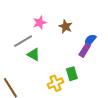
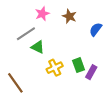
purple rectangle: (85, 50) -> (91, 72), moved
yellow cross: (56, 83) -> (55, 68), moved

